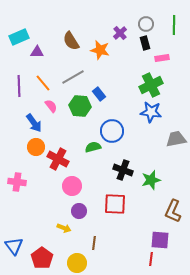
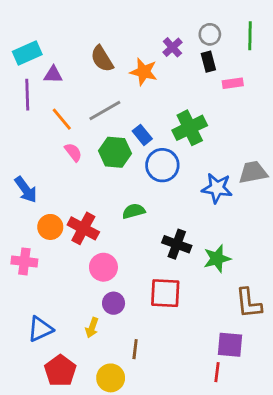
green cross: (151, 85) -> (190, 128), moved
purple line: (19, 86) -> (27, 95), moved
blue star: (151, 112) -> (217, 188), moved
blue arrow: (34, 123) -> (26, 190), moved
blue circle: (112, 131) -> (162, 165), moved
gray trapezoid: (176, 139) -> (253, 172), moved
orange circle: (36, 147) -> (50, 227), moved
brown L-shape: (173, 211) -> (249, 303), turned -30
yellow arrow: (64, 228) -> (92, 328), turned 88
blue triangle: (14, 246) -> (40, 329), moved, turned 42

